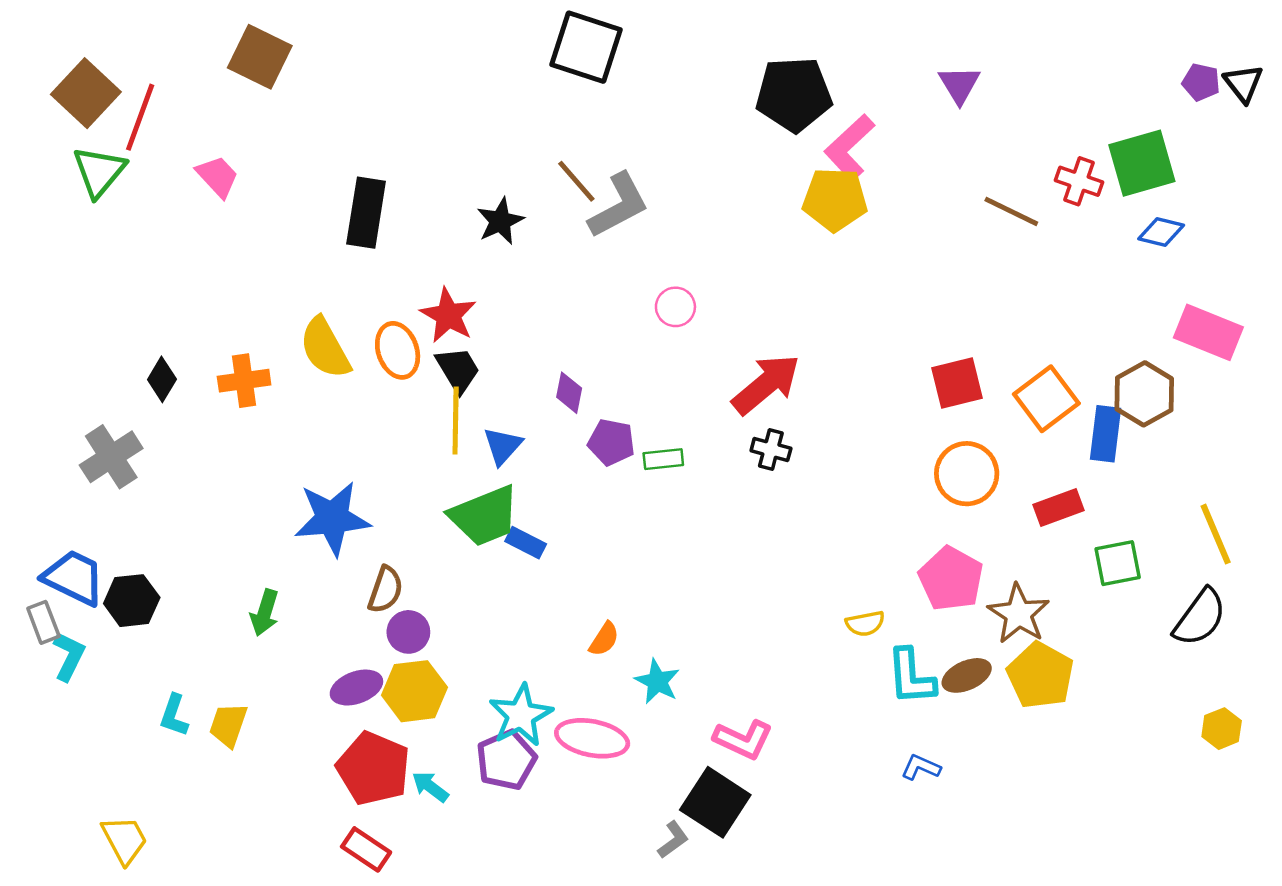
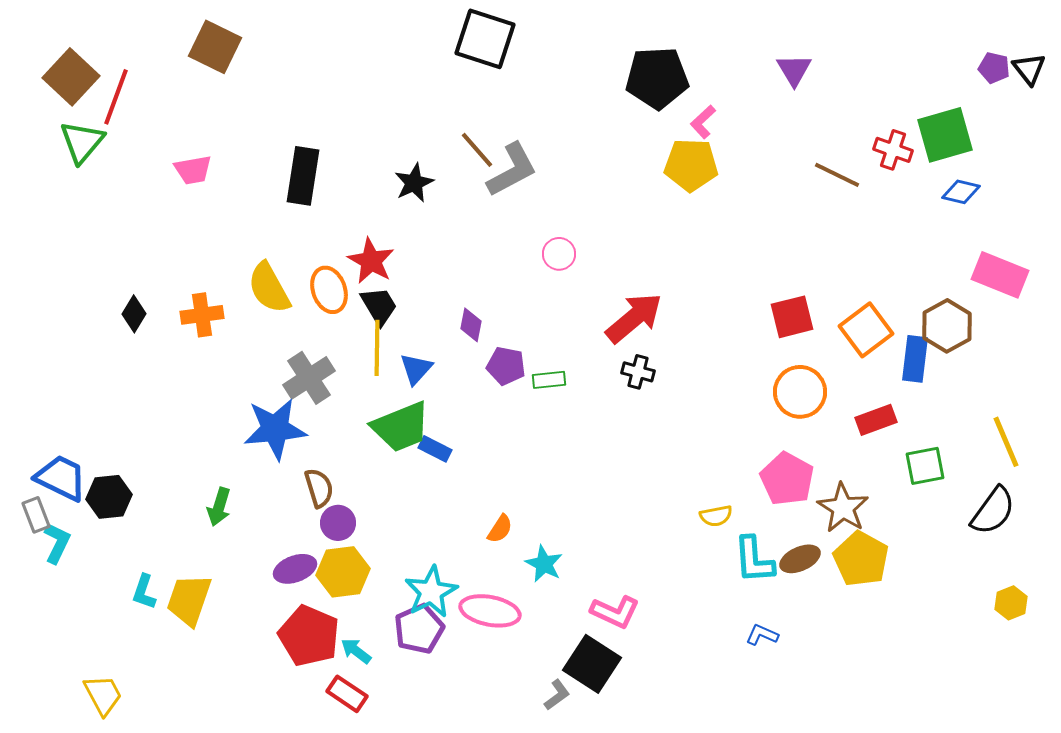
pink L-shape: (849, 147) -> (703, 122), size x0.6
pink trapezoid: (217, 176) -> (193, 170), moved, turned 123
gray cross: (111, 457) -> (309, 378), moved
brown semicircle: (385, 590) -> (319, 488), turned -36
yellow trapezoid: (228, 725) -> (189, 600), size x1.4
red rectangle: (366, 849) -> (347, 694), moved

